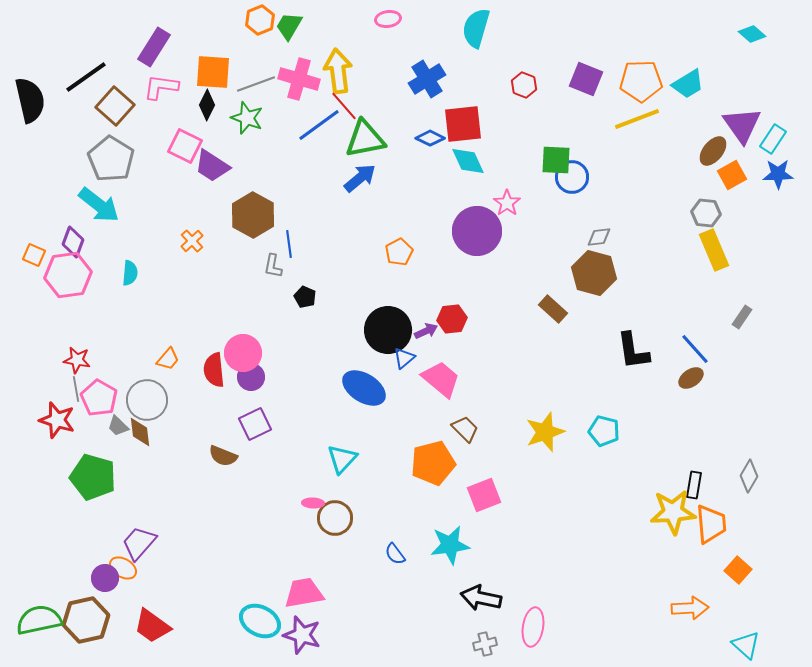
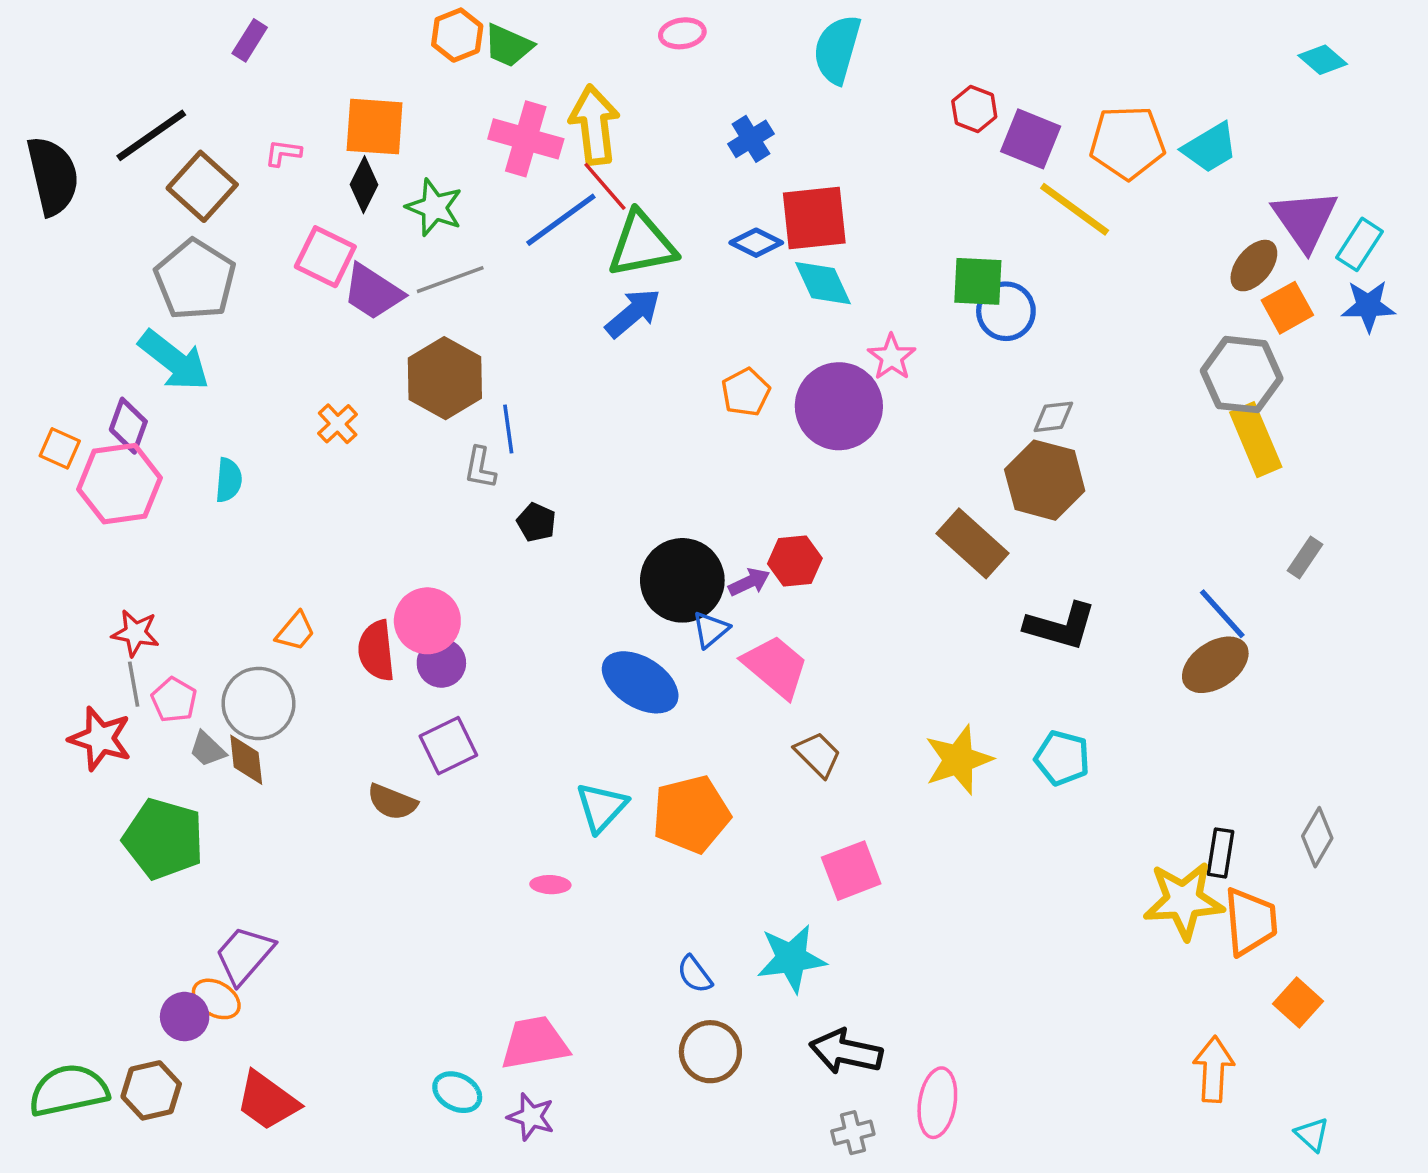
green trapezoid: (289, 26) -> (508, 46), turned -96
purple rectangle: (154, 47) -> (250, 40), moved, size x0.6
blue cross: (427, 79) -> (751, 139), size x0.7
gray line: (256, 84) -> (450, 280), moved
red hexagon: (524, 85) -> (974, 109), moved
pink L-shape: (161, 87) -> (283, 153), size x0.6
yellow line: (637, 119) -> (1075, 209), moved, turned 57
gray hexagon: (706, 213) -> (1242, 375), size x1.5
orange pentagon: (399, 252) -> (746, 392), moved
brown rectangle: (553, 309) -> (973, 543), size x1.4
black L-shape: (633, 351) -> (1060, 626), moved, turned -66
brown ellipse: (691, 378) -> (1215, 665), size x1.5
pink pentagon: (99, 398) -> (174, 700), size x0.7
orange pentagon: (433, 463) -> (691, 814), moved
brown circle: (335, 518) -> (710, 1052), moved
orange arrow: (690, 608) -> (1213, 1069), turned -84
brown hexagon: (86, 620) -> (151, 1090), size x0.7
cyan ellipse: (260, 621) -> (457, 1092), size x0.7
purple star: (302, 635) -> (531, 1117), size x0.7
cyan triangle: (746, 645) -> (1312, 1134), size x0.7

